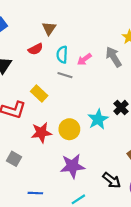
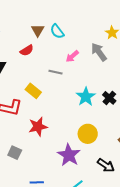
cyan semicircle: (62, 55) -> (57, 31), moved, turned -35
cyan star: (98, 119) -> (86, 97), moved
yellow circle: (69, 129) -> (88, 134), moved
purple star: (72, 166) -> (69, 155), turned -30

